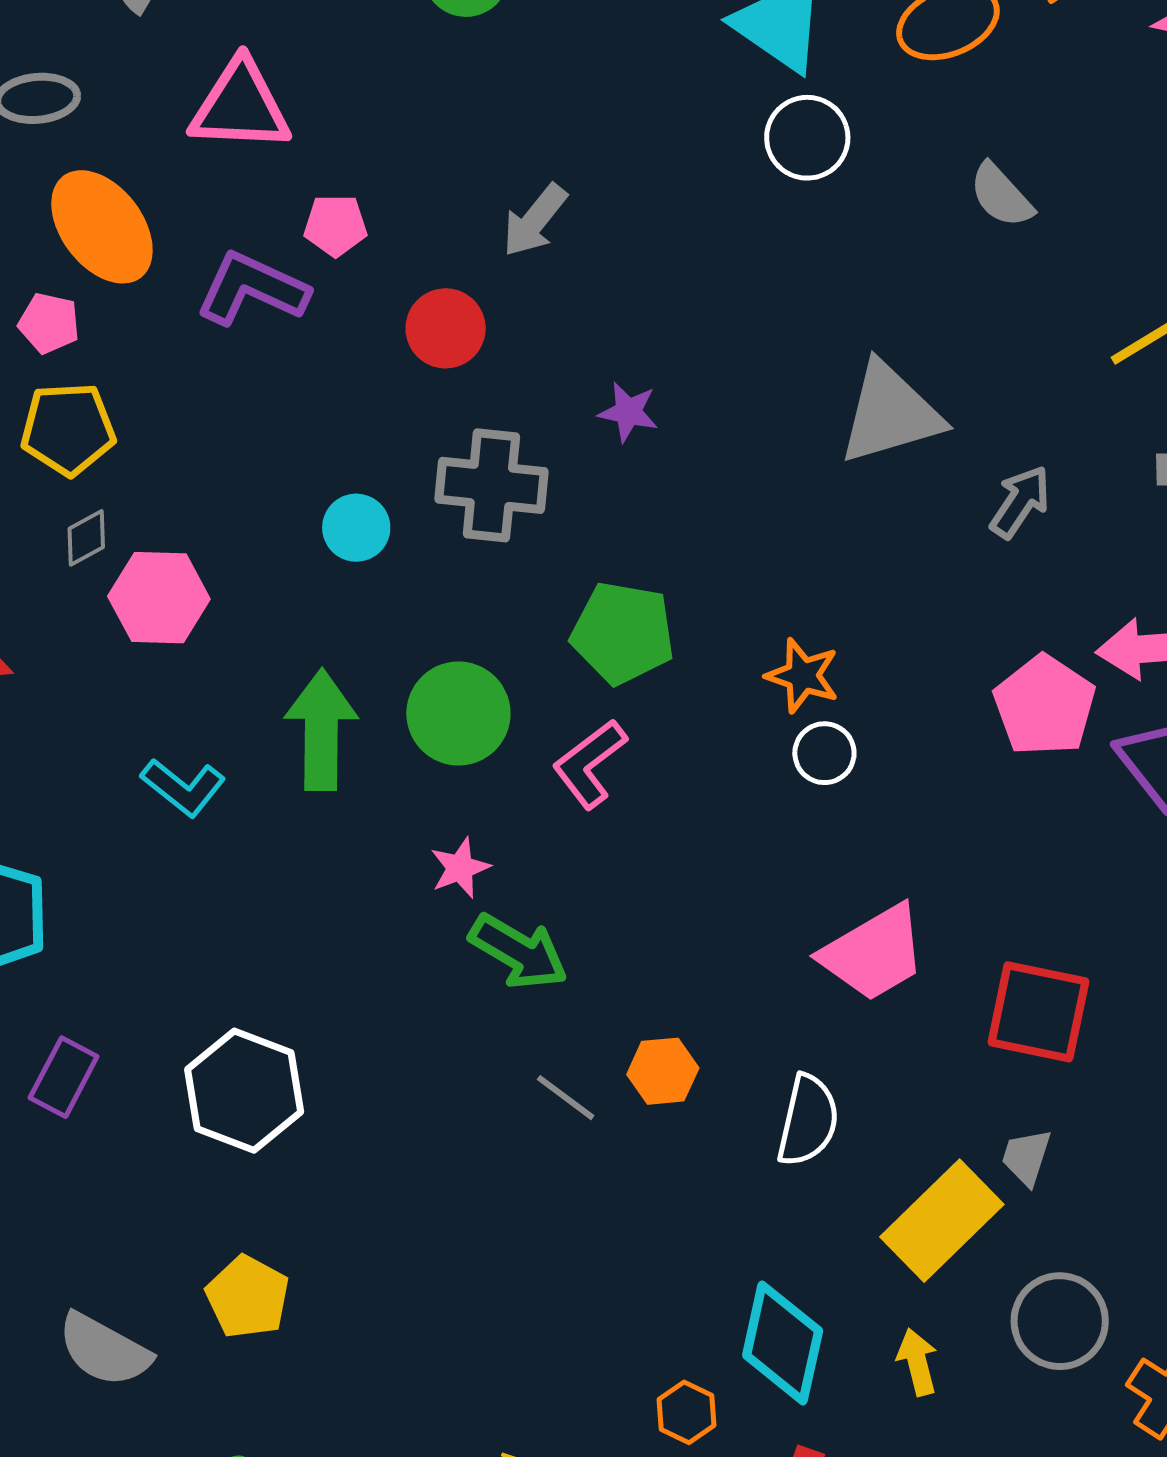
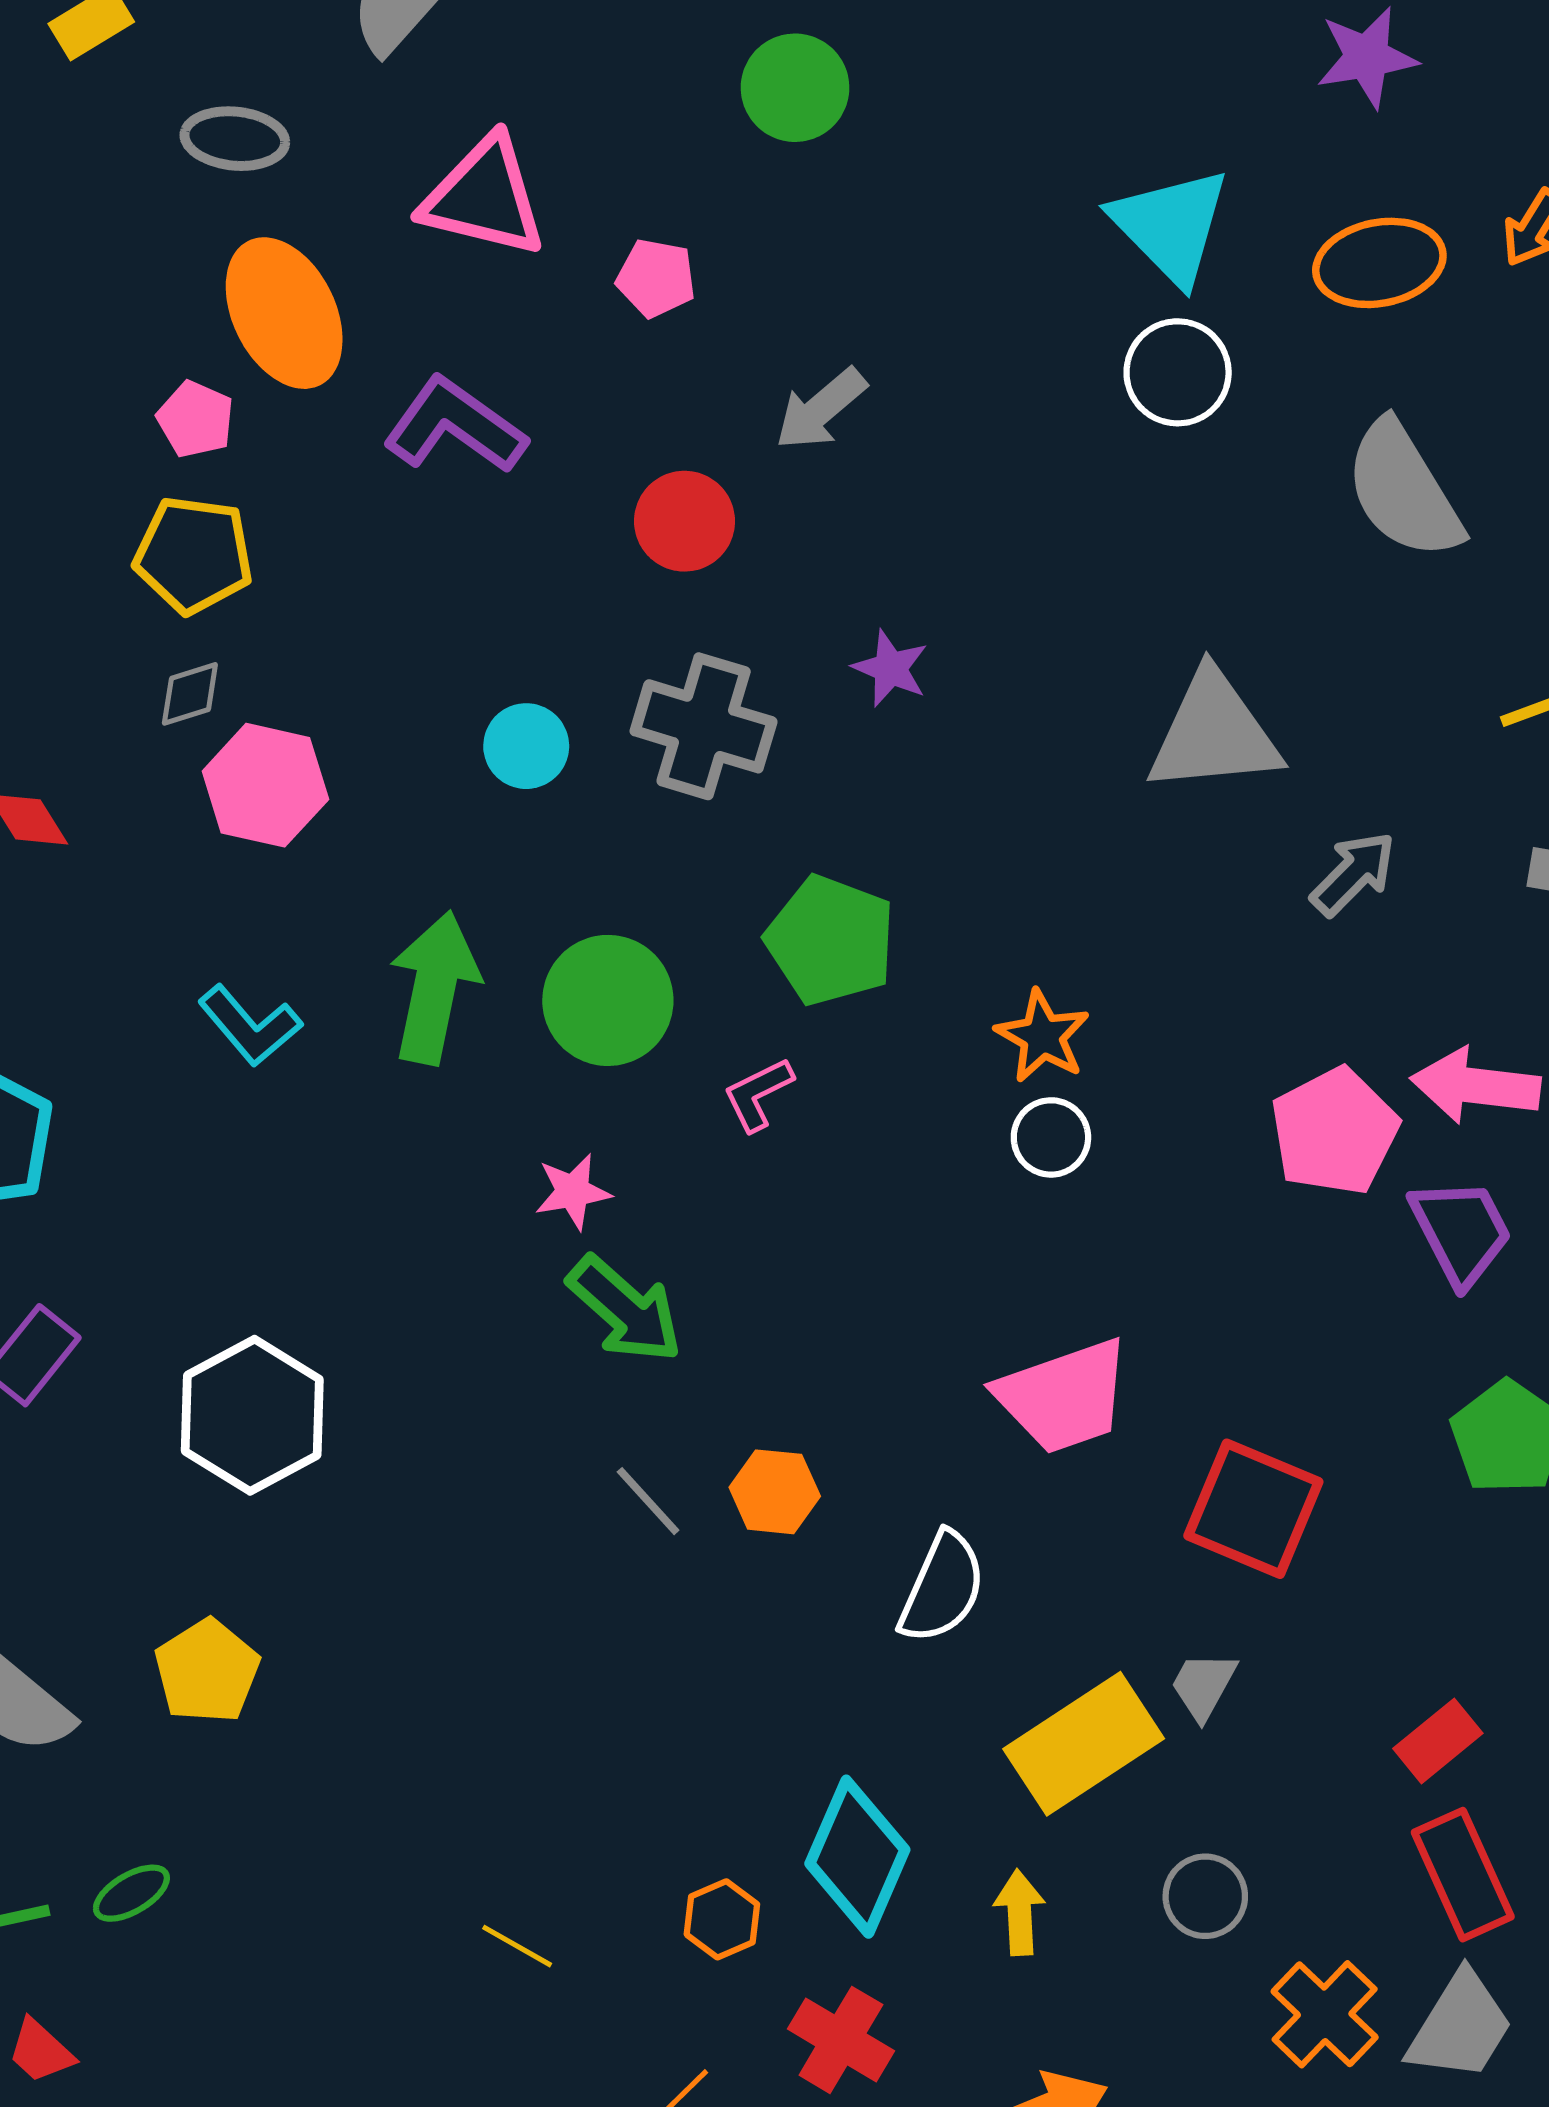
gray semicircle: (1001, 195) -> (1403, 490), size x1.6
pink pentagon: (336, 225) -> (656, 278), moved
pink L-shape: (590, 764) -> (758, 1094), size x0.7
gray circle: (1060, 1321) -> (1205, 1896), size x0.7

